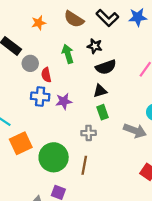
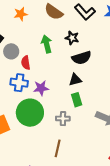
green circle: (54, 157) -> (30, 113), moved

